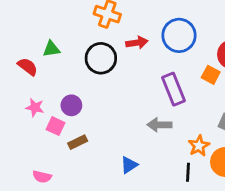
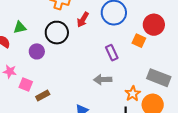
red arrow: (137, 43) -> (83, 20), turned 133
purple rectangle: (173, 89) -> (112, 53), size x0.7
purple circle: (71, 105) -> (37, 51), moved

